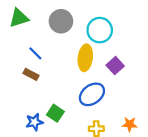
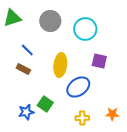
yellow ellipse: (85, 58) -> (60, 65), moved
purple square: (115, 66) -> (99, 61), turned -35

